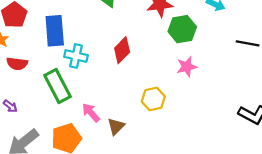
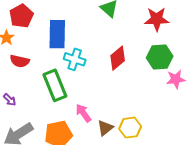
green hexagon: (182, 29) -> (160, 57), moved
yellow hexagon: (153, 99) -> (130, 128), moved

